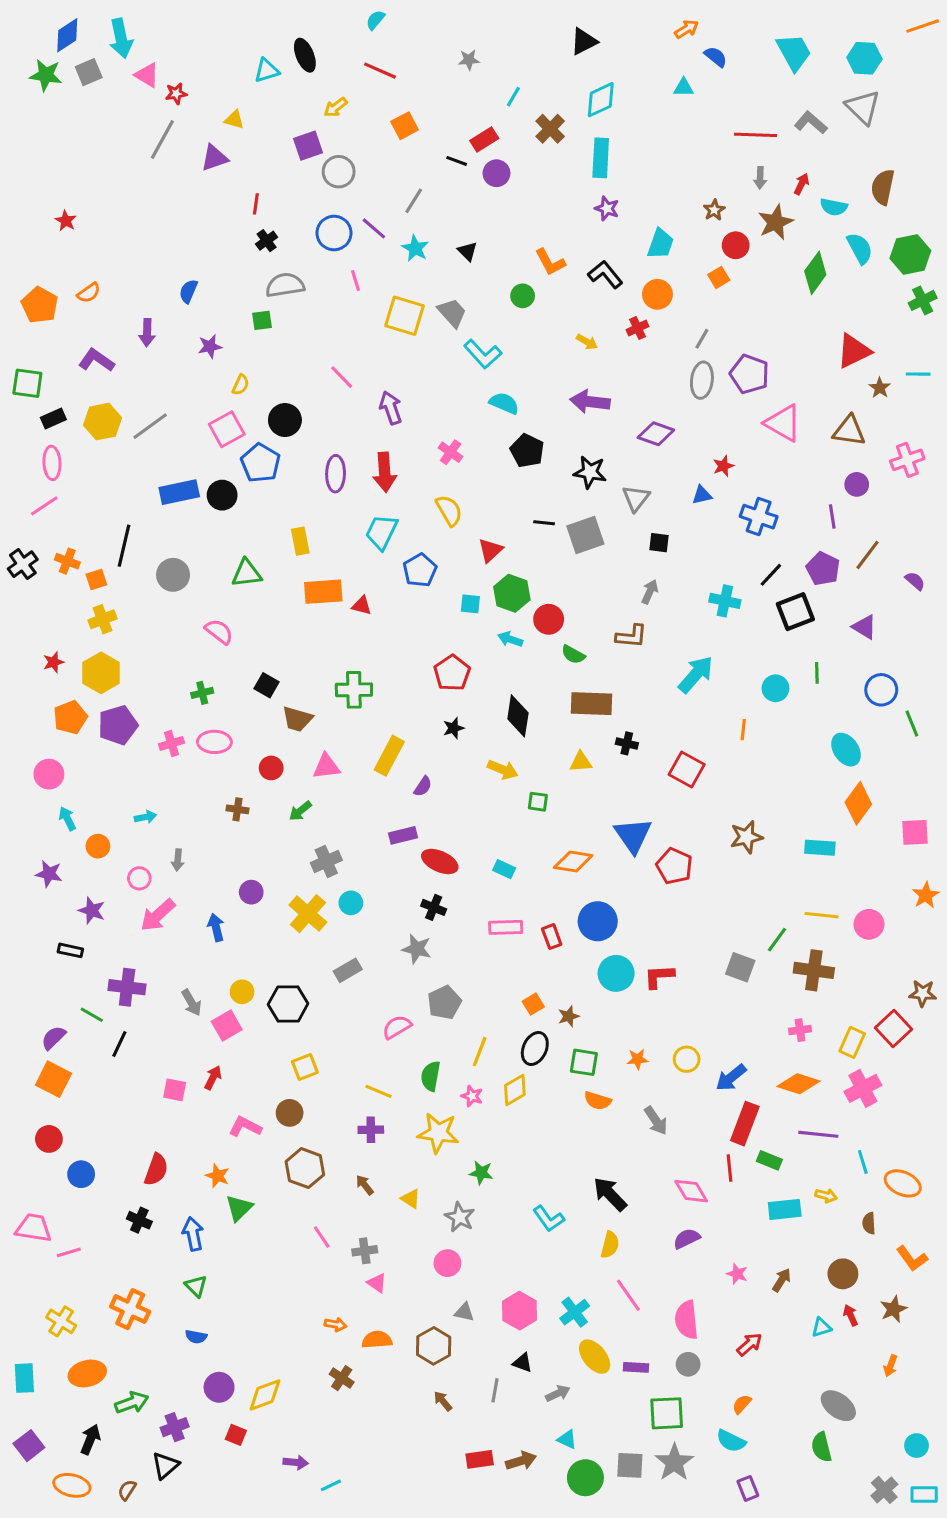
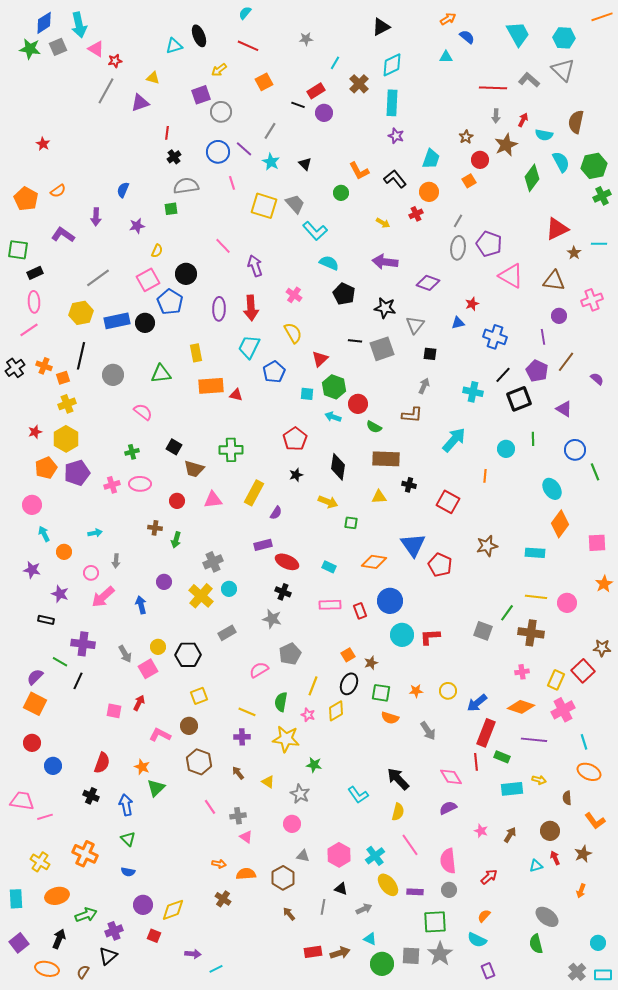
yellow hexagon: (103, 422) -> (81, 313), moved
green arrow: (300, 811) -> (176, 540), moved, turned -35
cyan line: (863, 1162) -> (584, 742), moved

